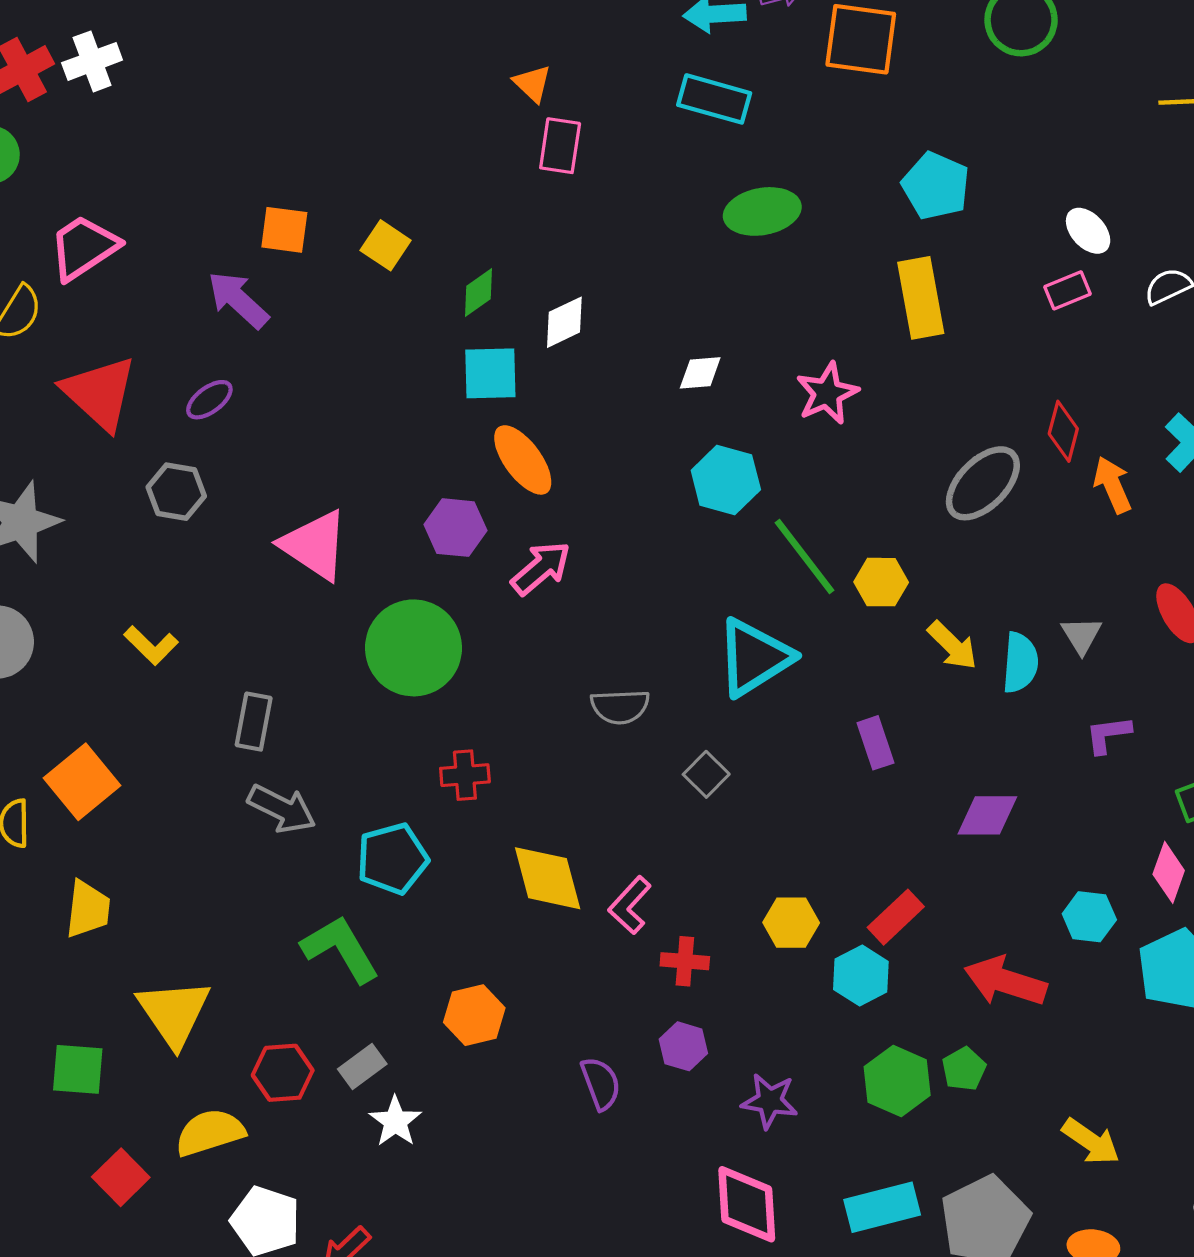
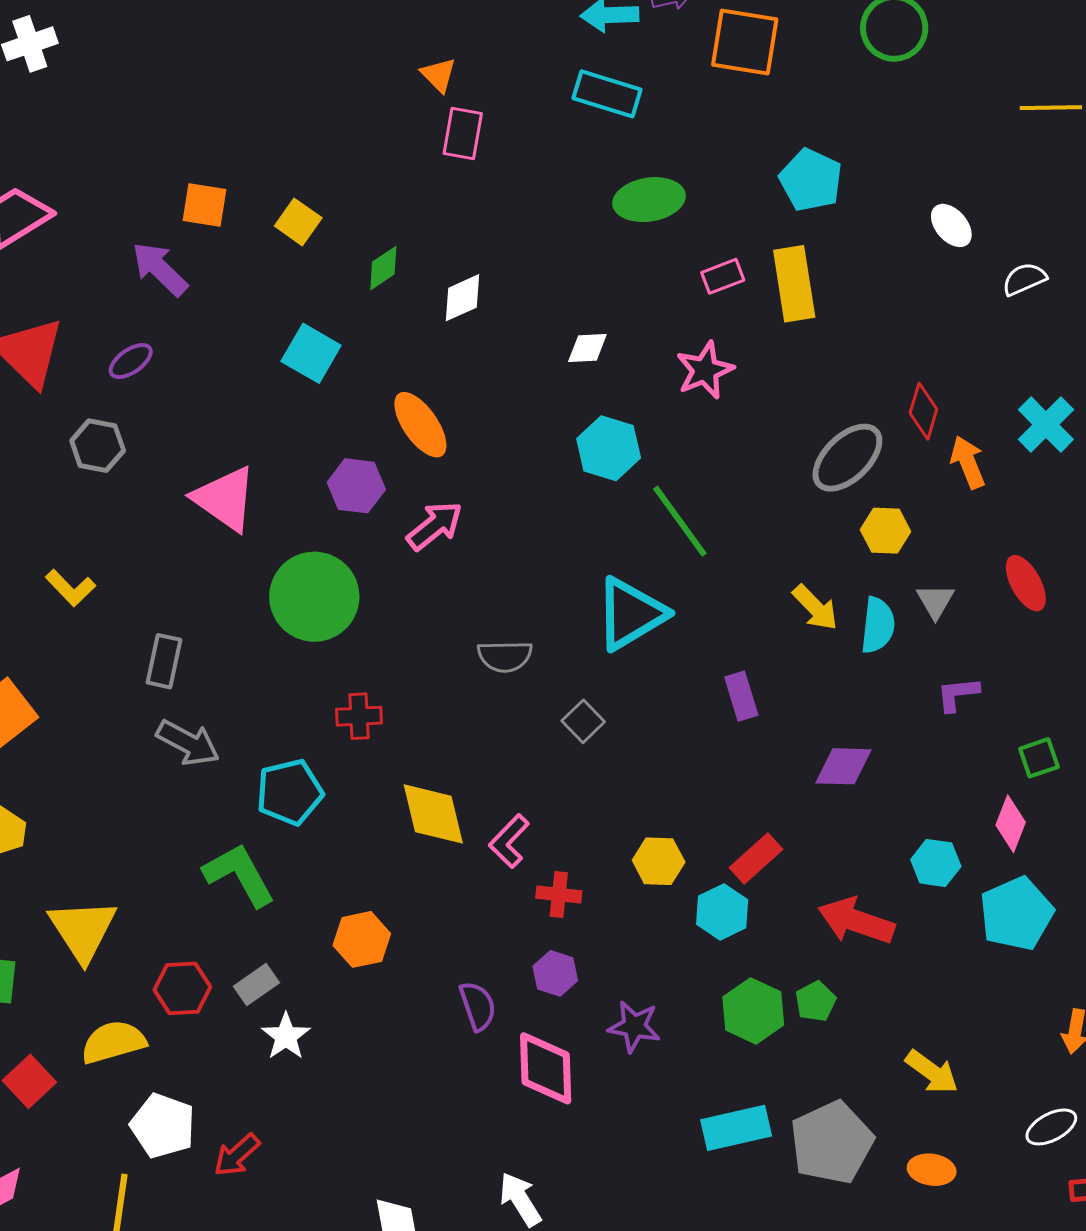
pink rectangle: (1067, 290) -> (723, 276), moved
cyan square: (490, 373) -> (311, 353), moved, turned 30
yellow hexagon: (881, 582) -> (885, 531), moved
pink diamond: (747, 1204) -> (546, 1068), moved

